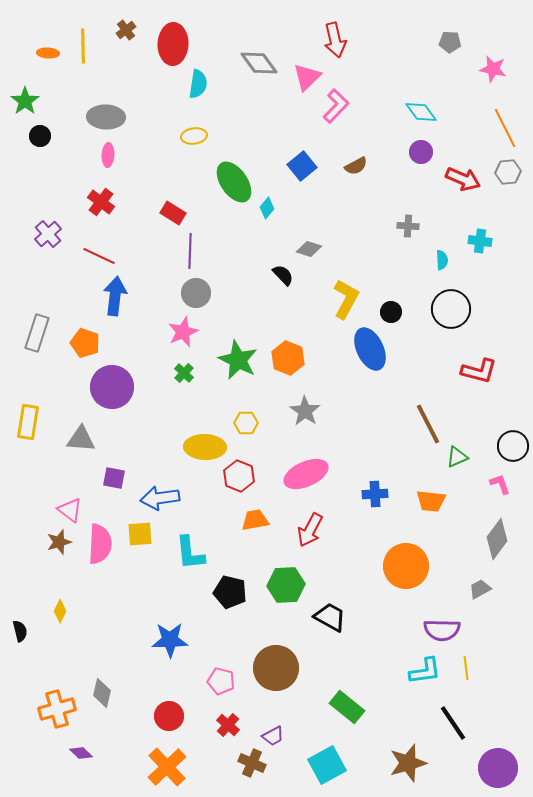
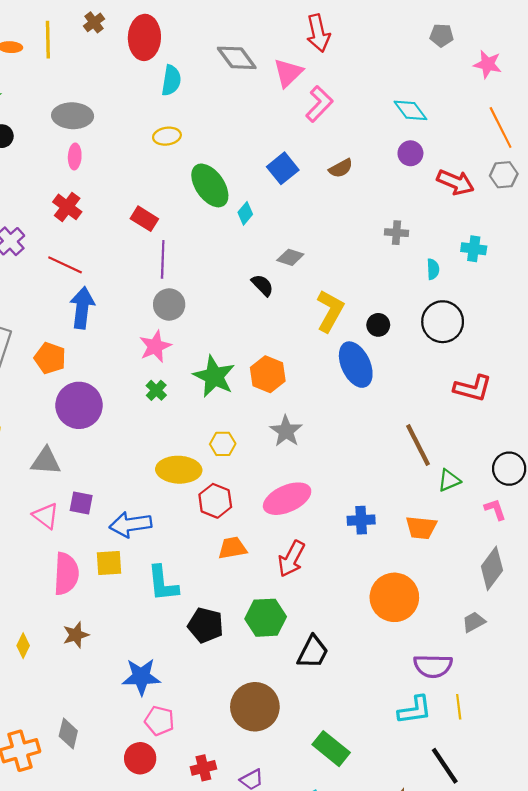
pink triangle: (70, 510) -> (46, 516), moved
brown star: (59, 542) -> (76, 635), moved
black trapezoid: (330, 617) -> (313, 652), turned 88
pink pentagon: (221, 681) -> (159, 721), moved
red cross: (228, 725) -> (203, 768), turned 35

